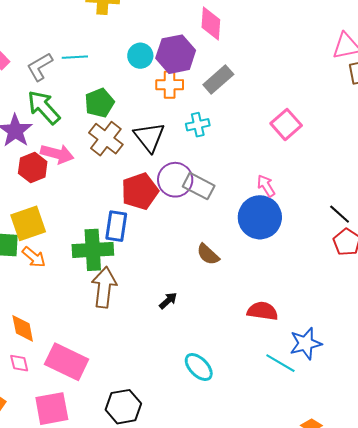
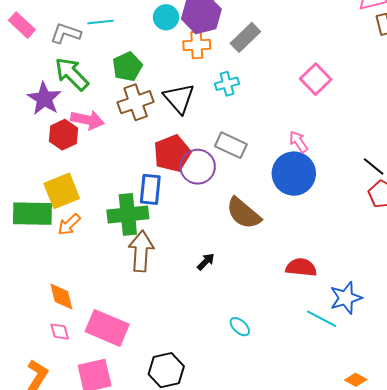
gray L-shape: (40, 67) -> (66, 33), turned 52
brown cross: (106, 139) -> (136, 102), turned 36
purple circle: (175, 180) -> (198, 167), moved
brown semicircle: (208, 254) -> (244, 213), size x1.5
orange arrow: (34, 257) -> (69, 224), turned 100
cyan ellipse: (199, 367) -> (240, 327), size x0.7

